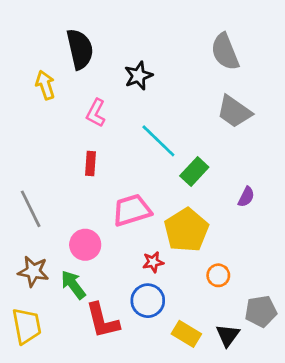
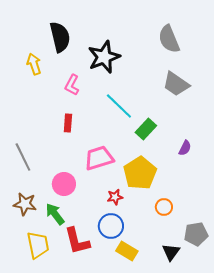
black star: (138, 76) -> (104, 57), size x1.5
yellow trapezoid: (27, 326) -> (38, 245), moved
yellow rectangle: (186, 334) -> (127, 251), moved

